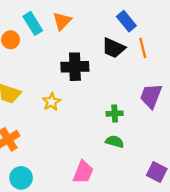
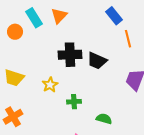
black trapezoid: (114, 48) -> (97, 61), moved
green cross: (115, 114) -> (74, 102), moved

